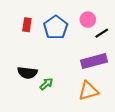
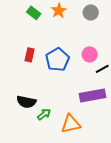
orange triangle: (88, 91) -> (71, 124), moved

